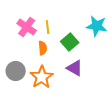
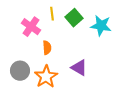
yellow line: (48, 27) -> (52, 14), moved
green square: (70, 42) -> (74, 18), moved

